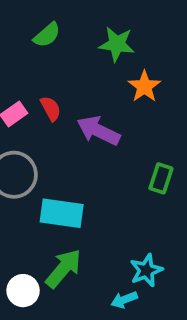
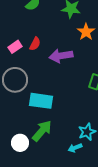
red semicircle: (51, 109) -> (35, 44), turned 56
purple arrow: (98, 131) -> (61, 56), turned -35

